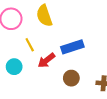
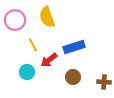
cyan circle: (14, 67) -> (27, 72), moved

